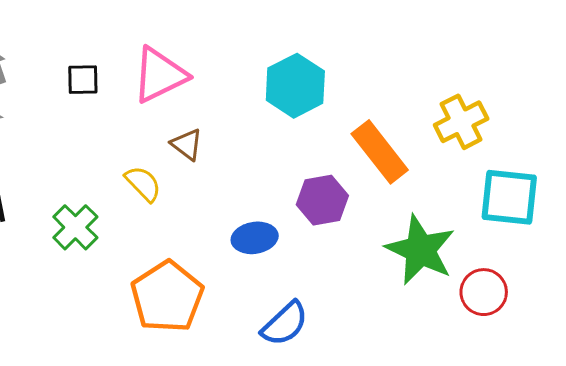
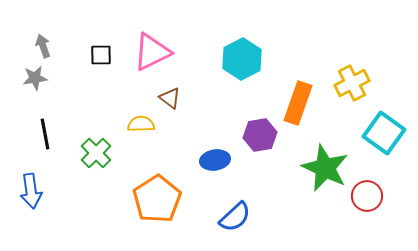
orange rectangle: (380, 152) -> (298, 103), turned 57
yellow semicircle: (143, 184) -> (141, 124), turned -48
cyan square: (509, 197) -> (384, 133), turned 30

